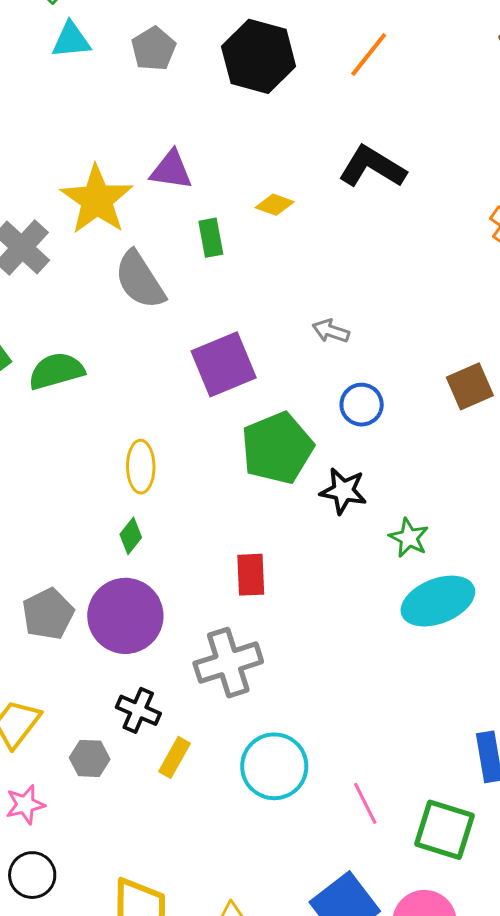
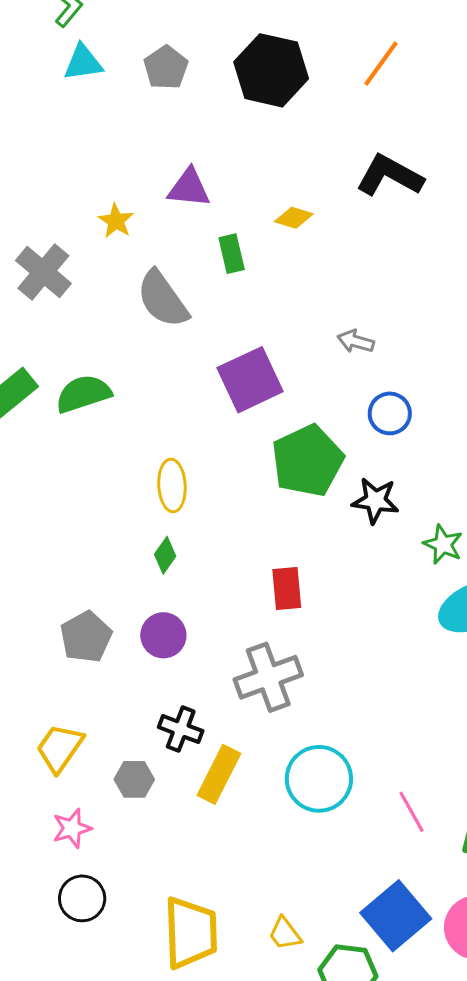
yellow star: (97, 200) -> (116, 221), size x0.5
purple circle: (125, 616) -> (163, 635), size x0.6
yellow rectangle: (175, 757) -> (219, 774), size x1.4

